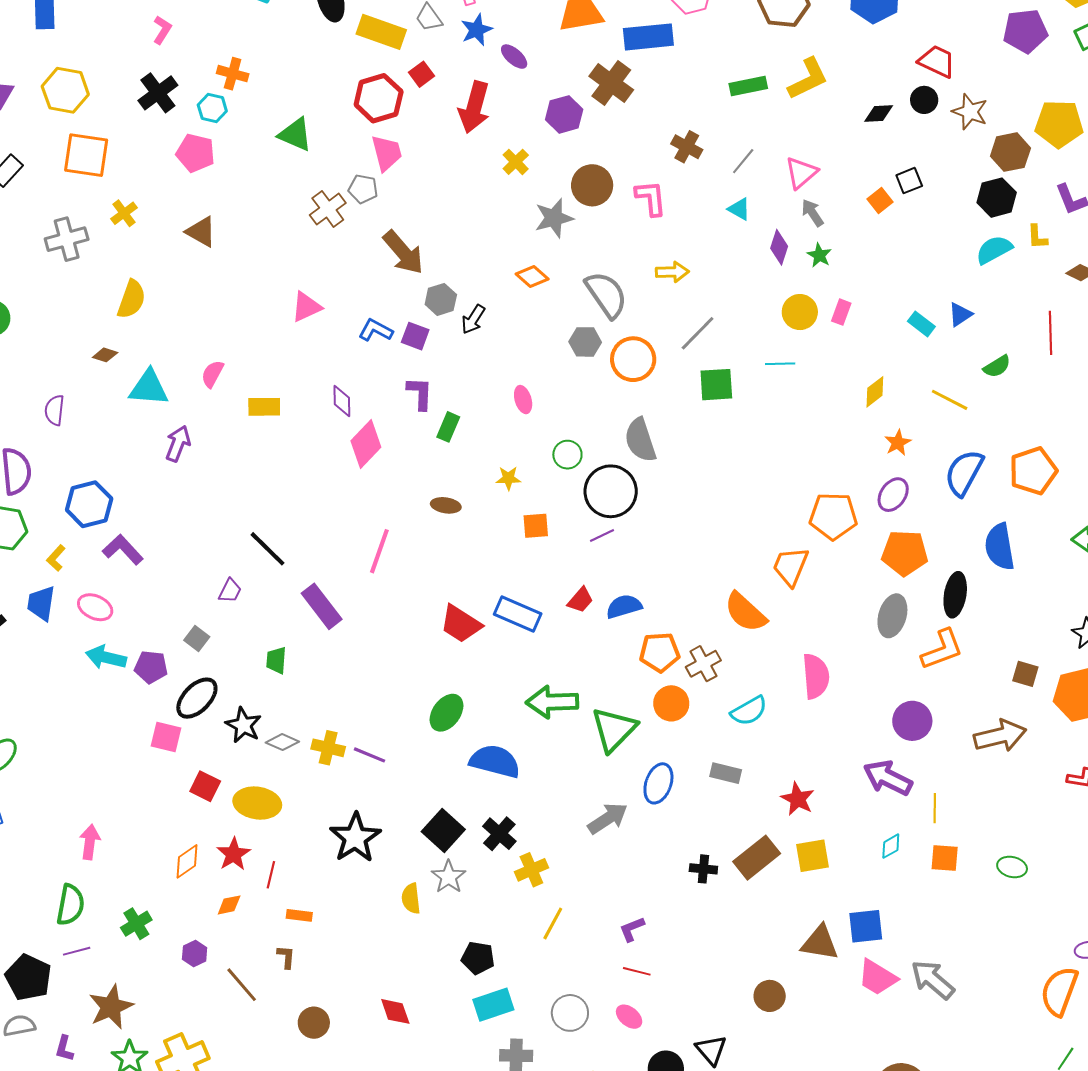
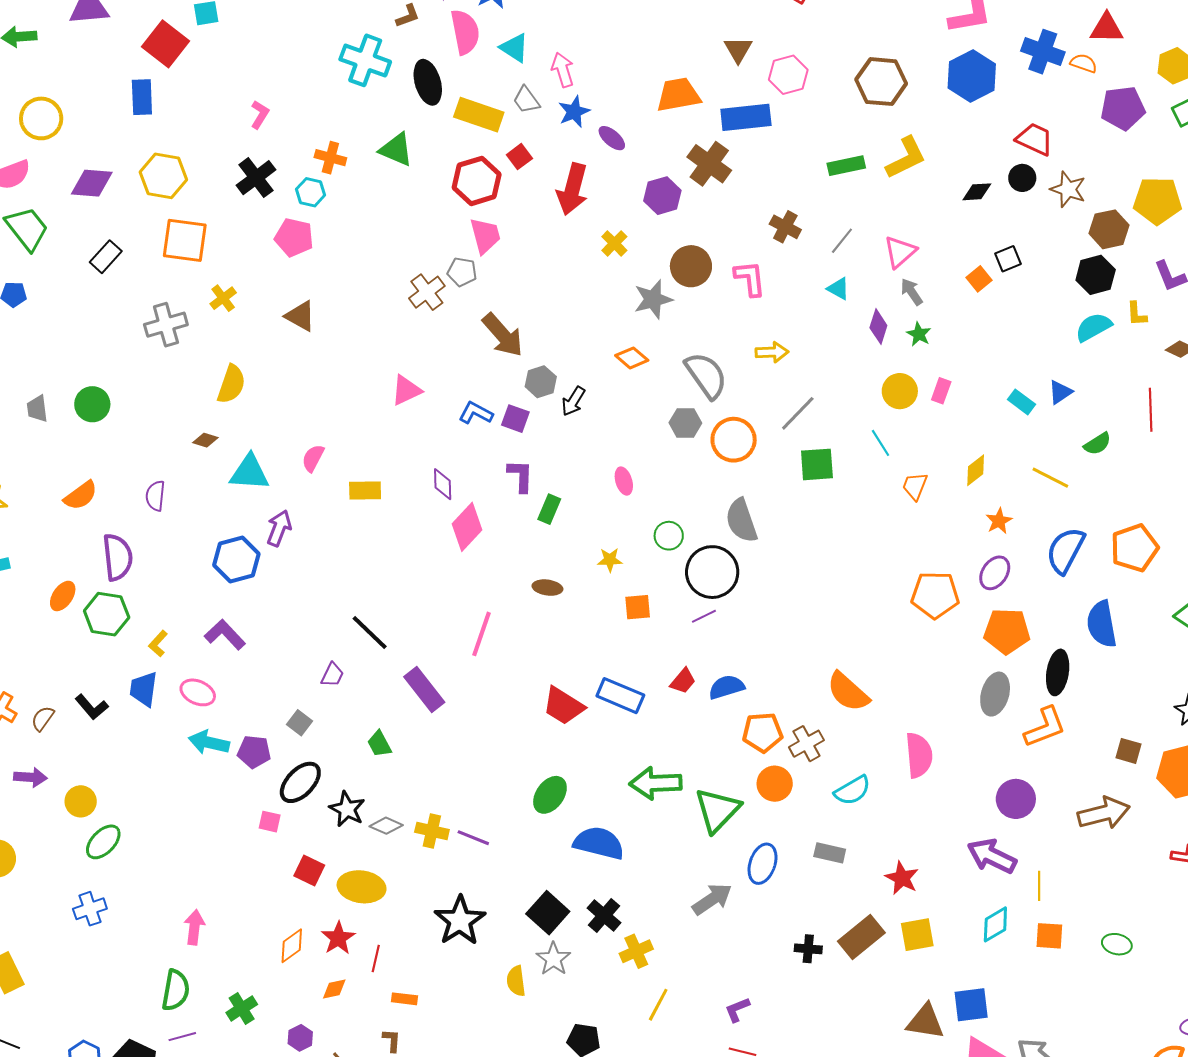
green triangle: (295, 134) -> (396, 150), moved
cyan line: (780, 364) -> (880, 443), turned 60
blue hexagon: (89, 504) -> (236, 560), moved
orange trapezoid: (791, 566) -> (915, 486), moved, size x0.7
green trapezoid: (276, 660) -> (379, 744), turned -32
pink square: (166, 737) -> (270, 822), size x0.7
cyan diamond: (891, 846) -> (995, 924), size x1.4

